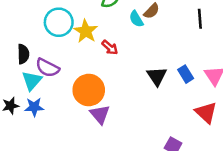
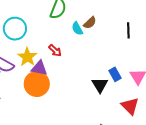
yellow star: (86, 31) -> (27, 57), moved
black triangle: (157, 76) -> (100, 85), moved
purple triangle: (100, 114) -> (39, 68), moved, turned -42

